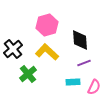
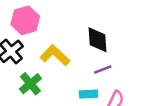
pink hexagon: (47, 25) -> (25, 20), moved

